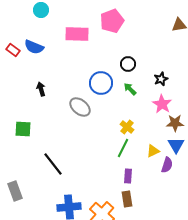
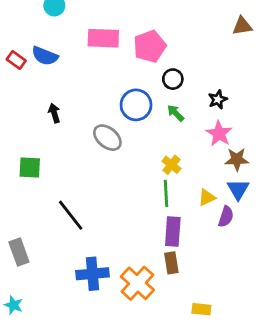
pink pentagon: (112, 21) -> (150, 46), moved
green line: (123, 148) -> (166, 193), turned -30
purple rectangle: (128, 176) -> (173, 232), size x1.5

